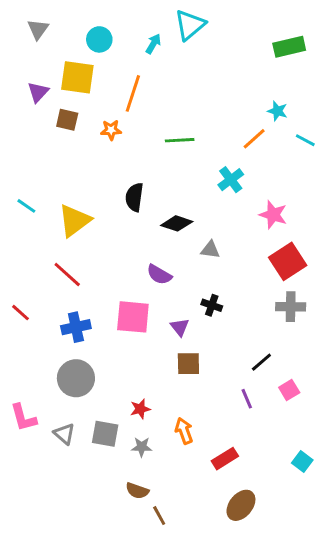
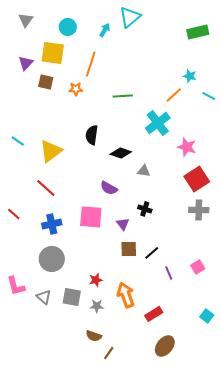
cyan cross: (231, 180) -> (158, 123), size x1.4
black line: (261, 362) -> (152, 253), moved
orange arrow: (184, 431) -> (126, 295), size x1.4
brown line: (159, 516) -> (109, 353), turned 64

